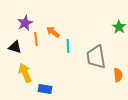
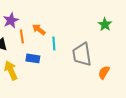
orange semicircle: (118, 75) -> (104, 72), turned -144
blue rectangle: (45, 89) -> (33, 58), moved

